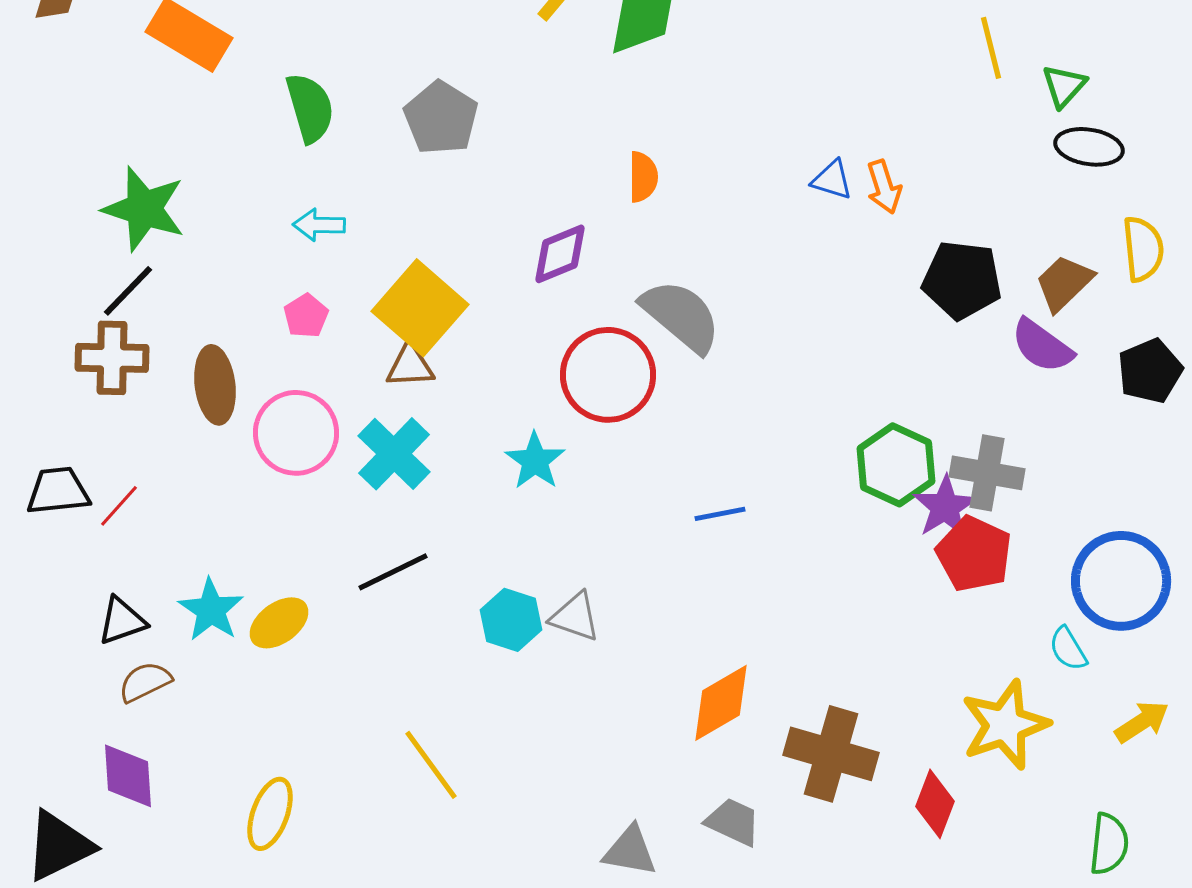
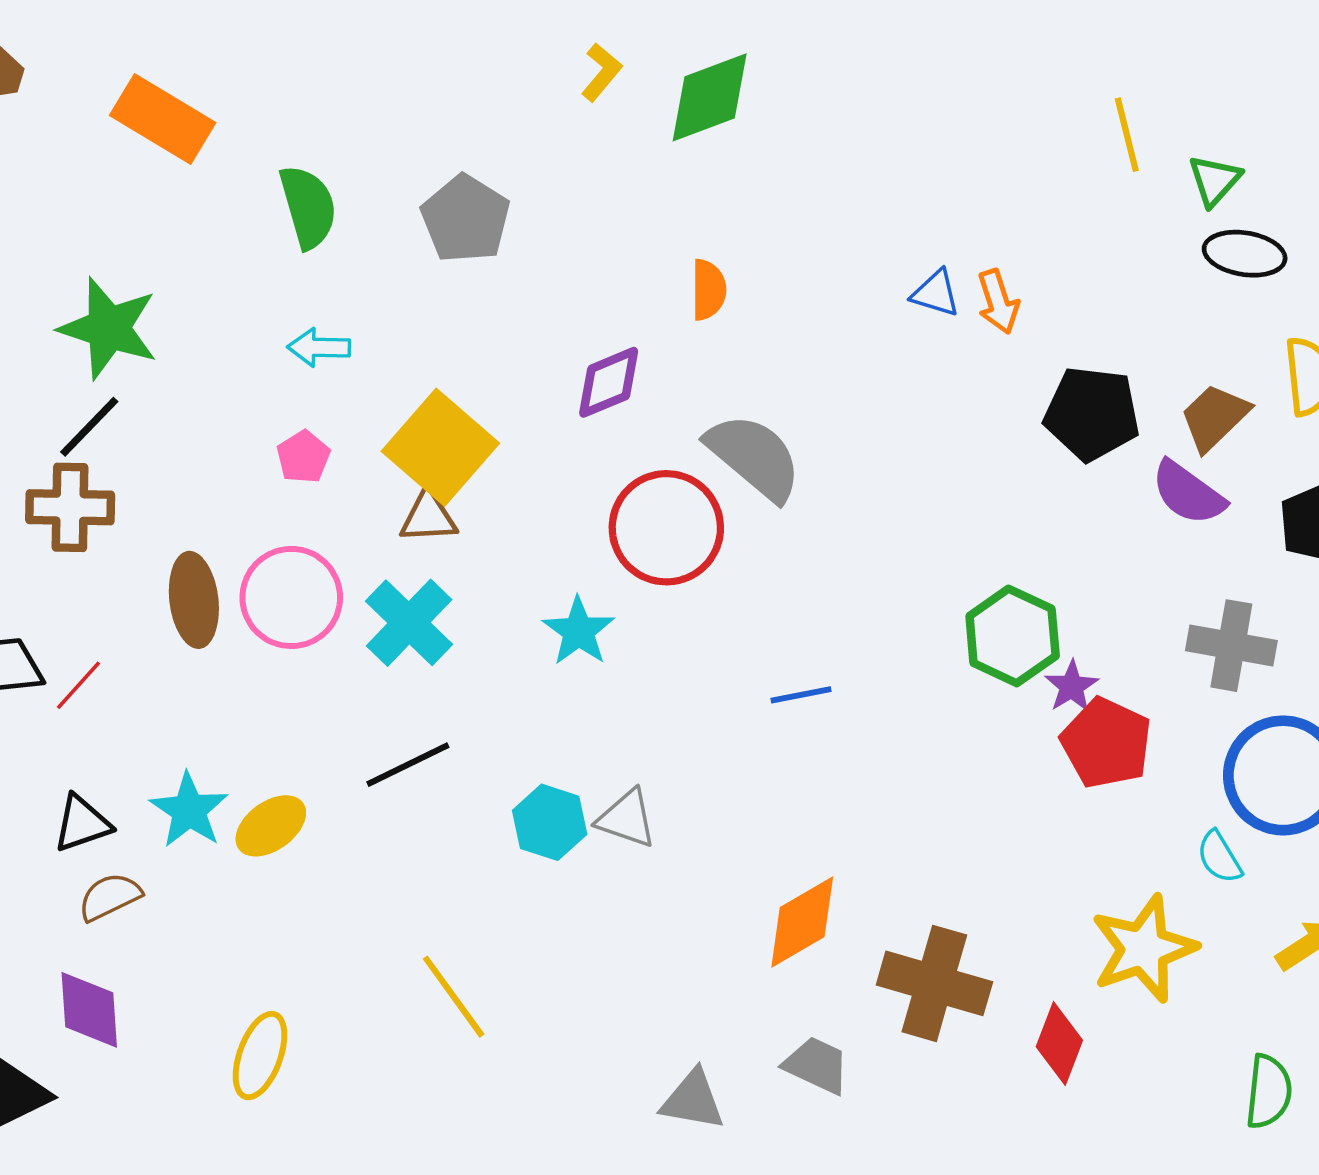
brown ellipse: (215, 385) -> (194, 600), moved
gray cross: (987, 473) -> (1231, 646), moved
purple star: (945, 507) -> (1071, 686), size x0.7

